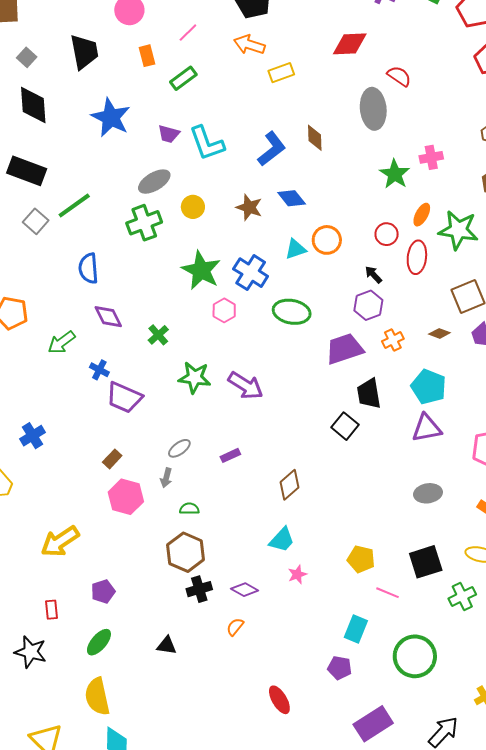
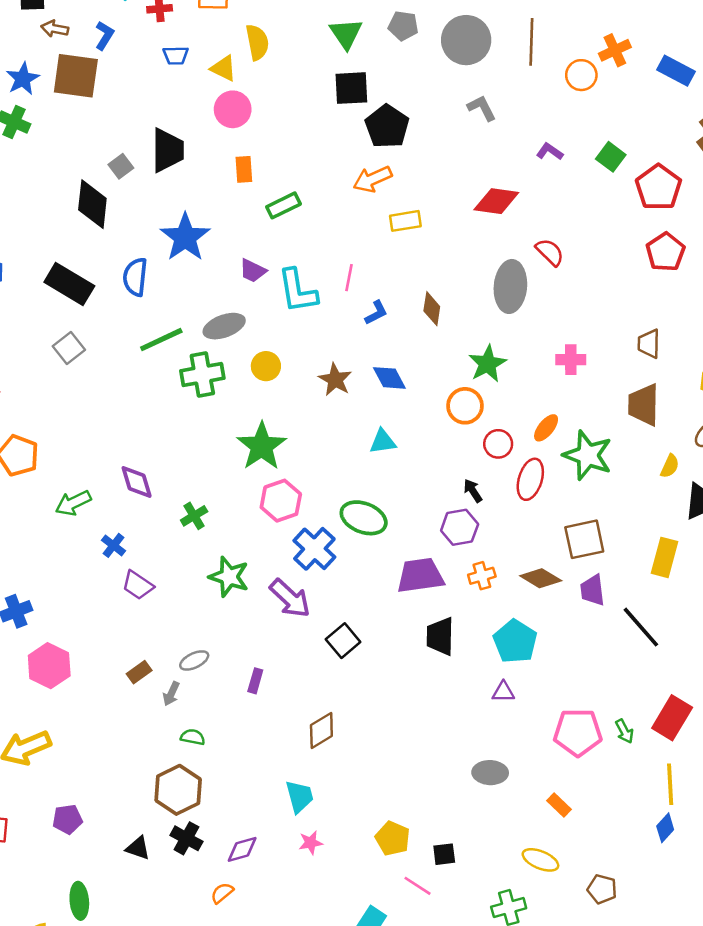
pink line: (188, 33) -> (349, 278), moved, turned -45
orange arrow: (249, 45) -> (373, 179), turned -52
gray square: (27, 57) -> (121, 166), moved
blue L-shape: (272, 149) -> (376, 313), size x0.6
green star: (395, 174) -> (487, 364), moved
green line: (74, 205) -> (161, 340), moved
orange circle: (327, 240) -> (465, 406), moved
blue semicircle: (88, 268) -> (135, 277), moved
blue cross: (251, 273) -> (314, 549), moved
pink hexagon: (224, 310) -> (281, 501), size x1.4
brown diamond: (439, 333) -> (541, 578), size x1.5
purple trapezoid: (124, 398) -> (138, 585), size x0.7
black square: (345, 426) -> (343, 641), moved
purple triangle: (427, 428) -> (503, 692), size x0.6
purple rectangle: (230, 455) -> (255, 681), turned -60
brown rectangle: (112, 459) -> (139, 672), moved
pink hexagon: (126, 497) -> (49, 666), moved
cyan trapezoid: (282, 540) -> (299, 796), turned -68
black square: (426, 562) -> (444, 854), moved, size x0.6
black cross: (199, 589) -> (186, 838), turned 35
purple diamond: (245, 590) -> (242, 849), turned -56
green ellipse: (99, 642) -> (79, 901), moved, turned -56
black triangle: (167, 646) -> (138, 848), moved

